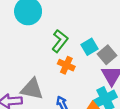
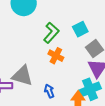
cyan square: (89, 47) -> (80, 29), moved

